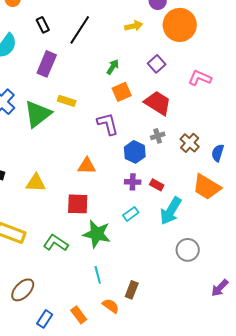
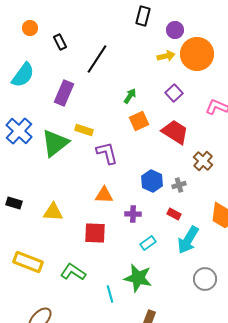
black rectangle: (43, 25) -> (60, 42), moved
yellow arrow: (134, 26) -> (166, 56), moved
purple L-shape: (108, 124) -> (107, 153), moved
gray cross: (158, 136) -> (179, 185), moved
brown cross: (190, 143) -> (203, 161), moved
purple cross: (133, 182) -> (133, 214), moved
green star: (97, 234) -> (138, 278), moved
cyan line: (98, 275) -> (110, 294), moved

